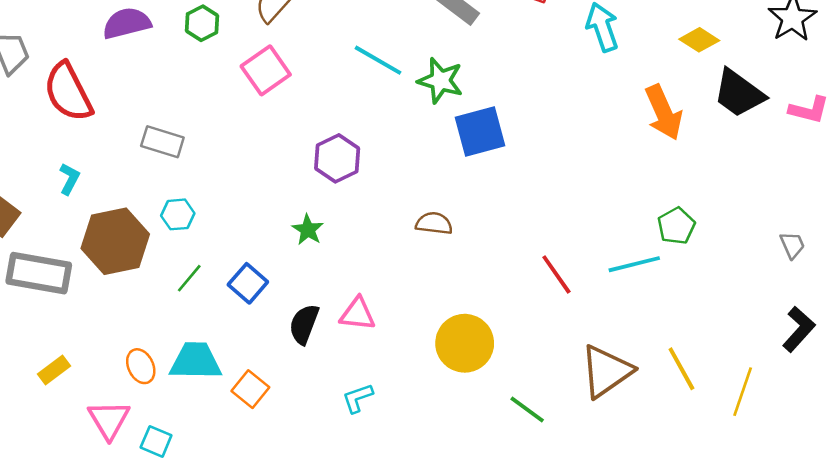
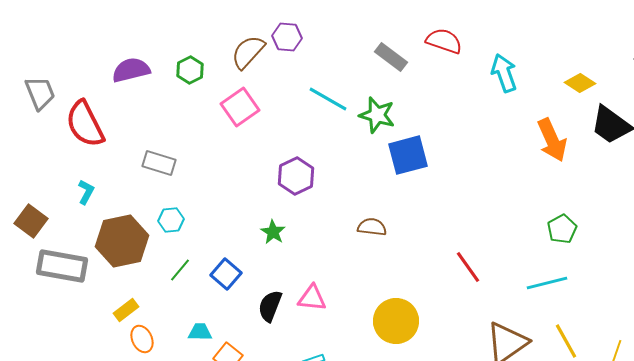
cyan line: (634, 264) -> (547, 283), moved
cyan trapezoid: (196, 361) -> (200, 332), moved, size x0.6
yellow rectangle: (54, 370) -> (126, 310), moved

